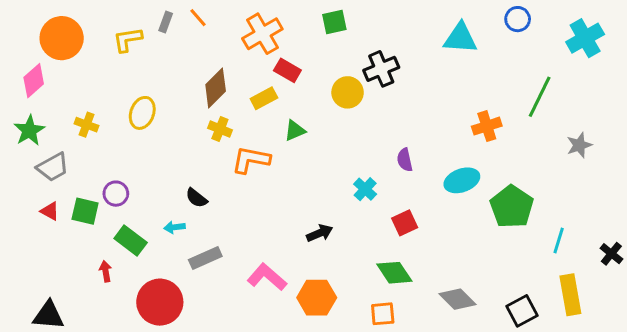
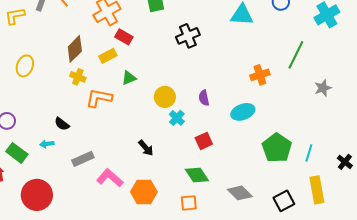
yellow circle: (348, 92) -> (165, 97), moved
green pentagon: (512, 207) -> (277, 148), moved
black arrow: (320, 233) -> (146, 148), turned 72
gray rectangle: (205, 258) -> (83, 159), moved

